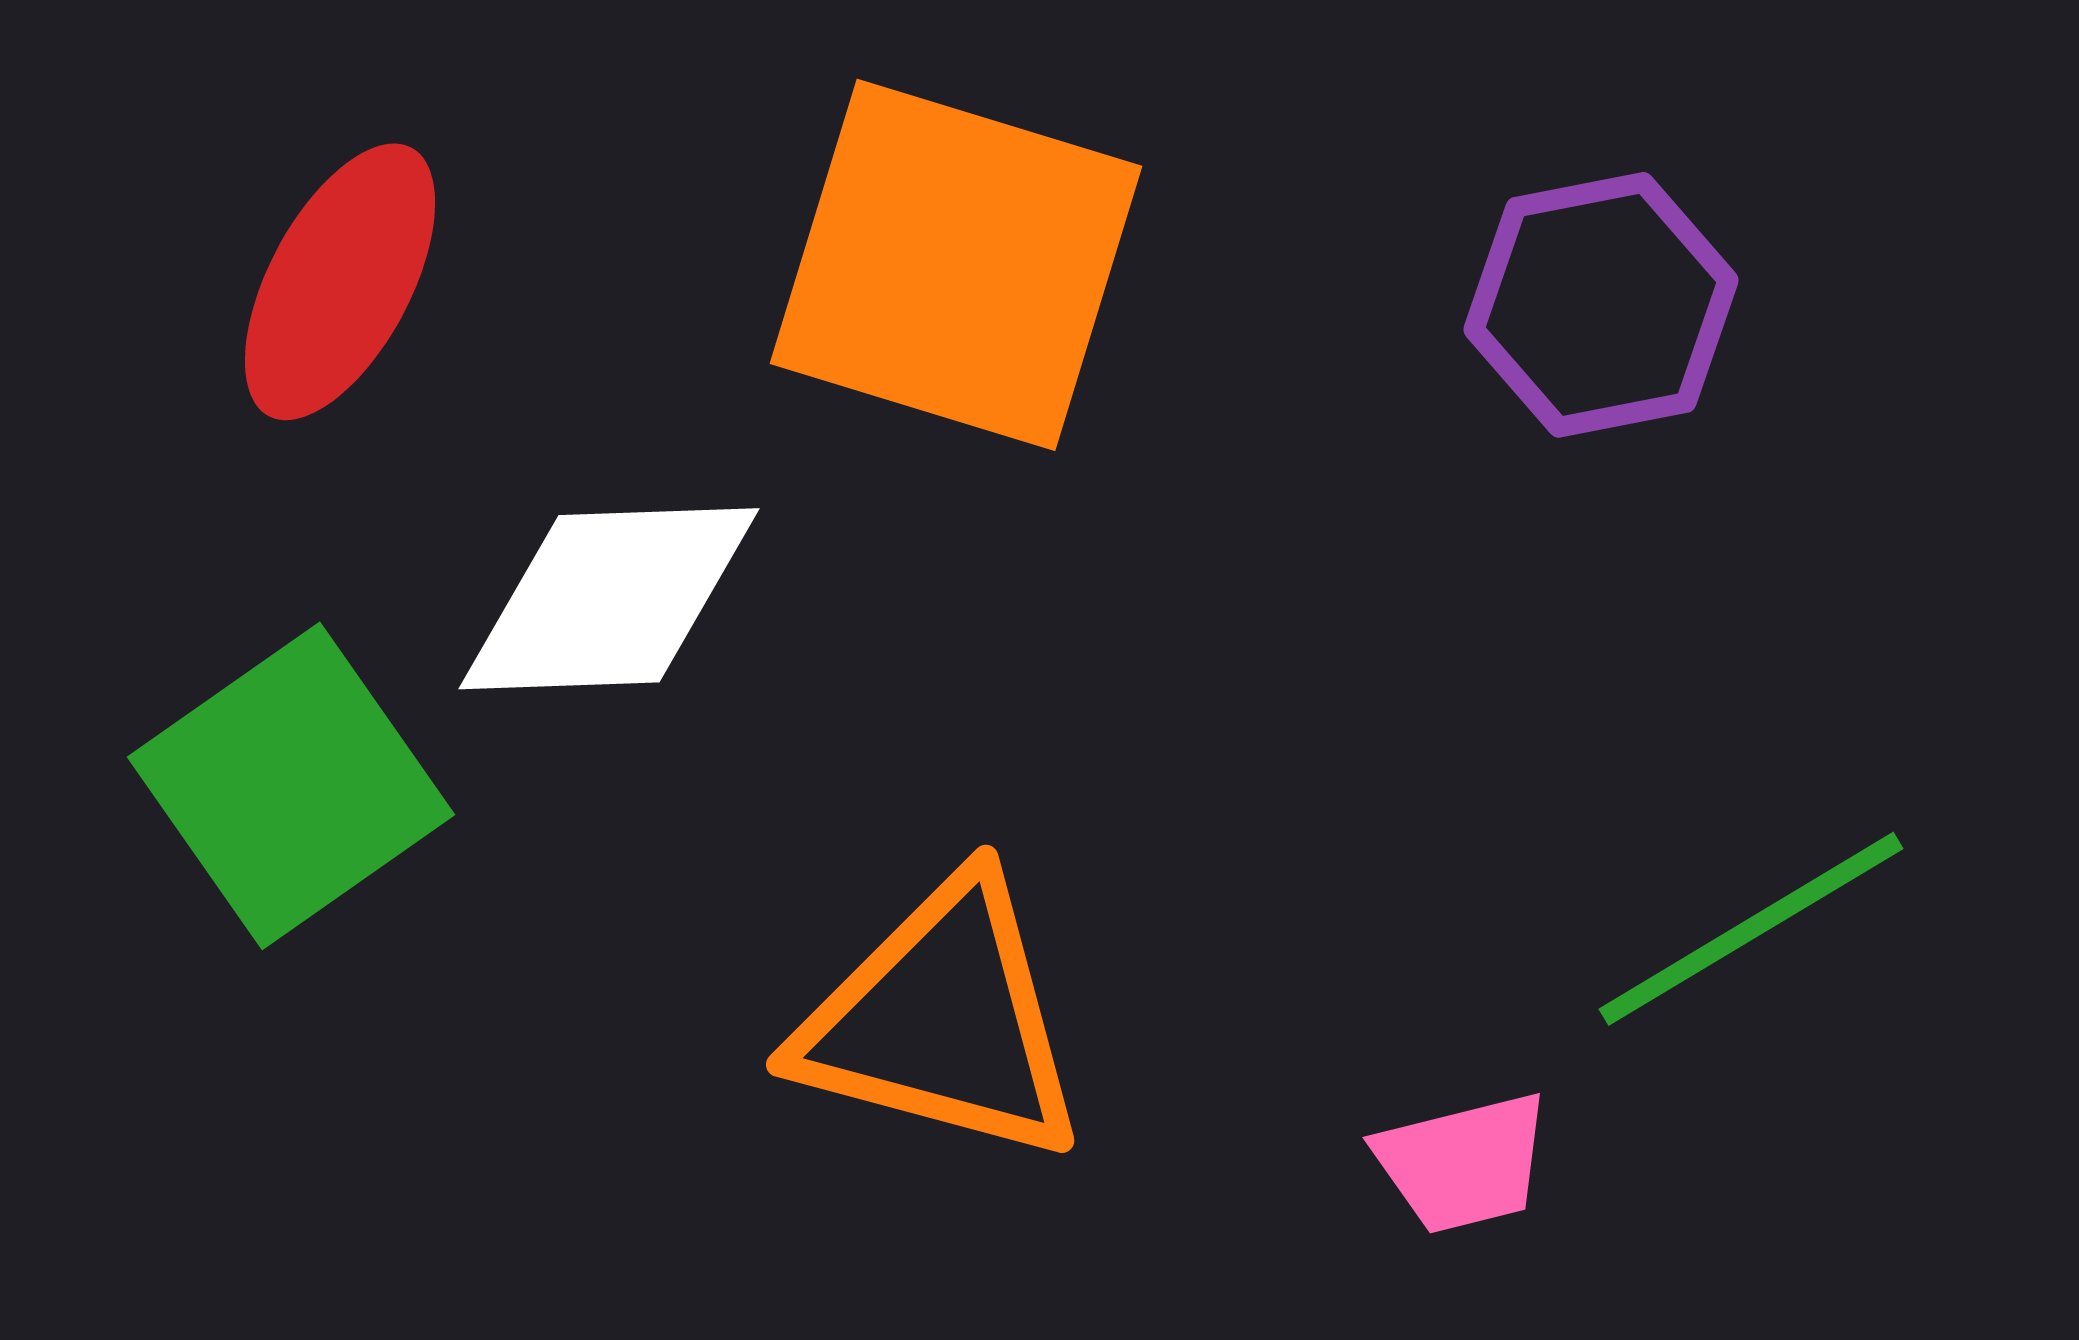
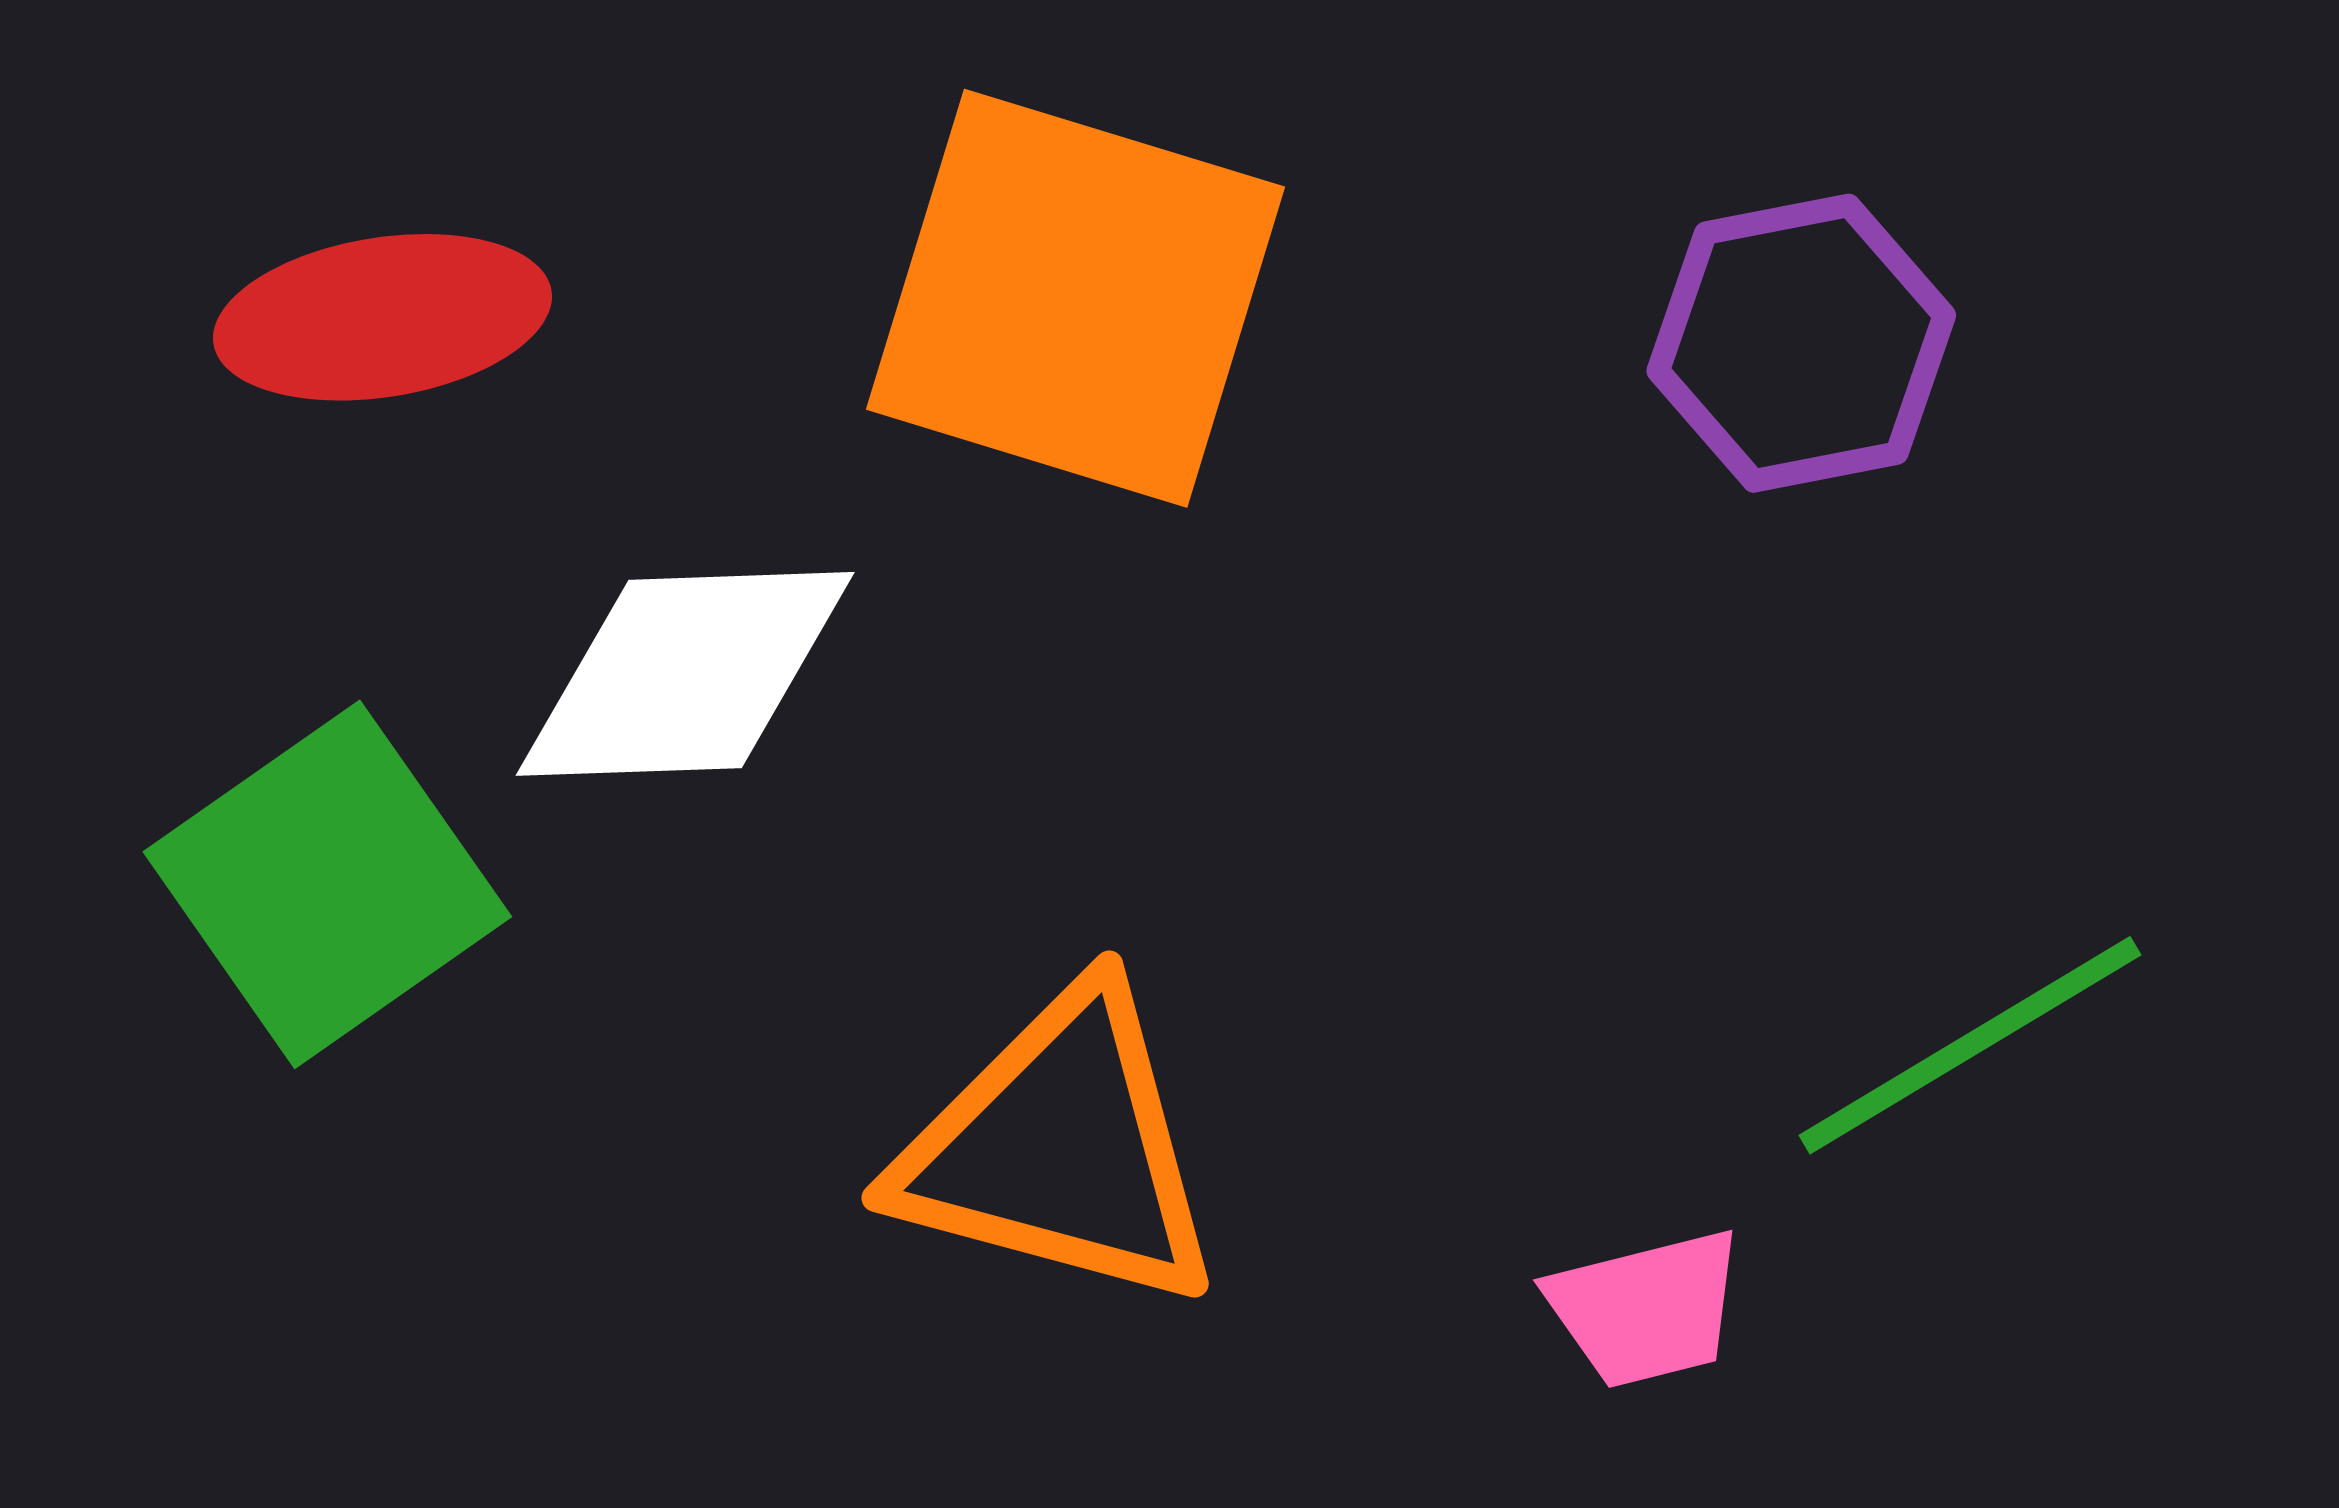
red ellipse: (340, 282) -> (382, 317), turned 53

